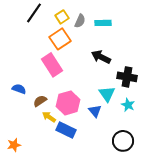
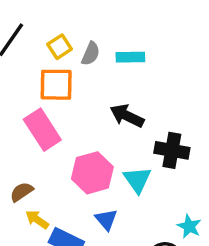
orange square: (60, 39) -> (56, 85), turned 35
pink hexagon: (68, 103) -> (92, 173), moved
cyan star: (128, 105) -> (189, 226), moved
blue triangle: (95, 111) -> (106, 220), moved

